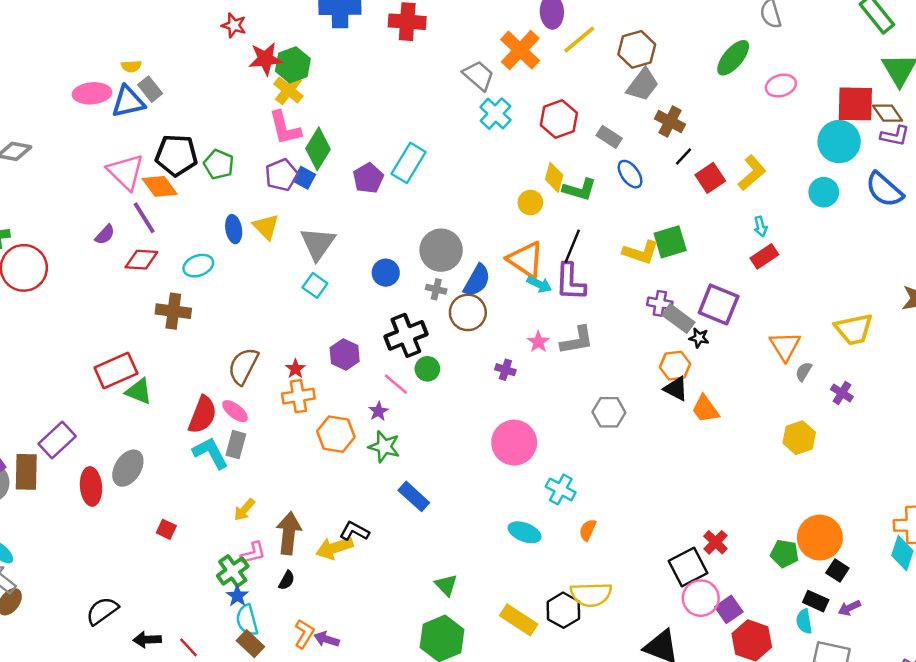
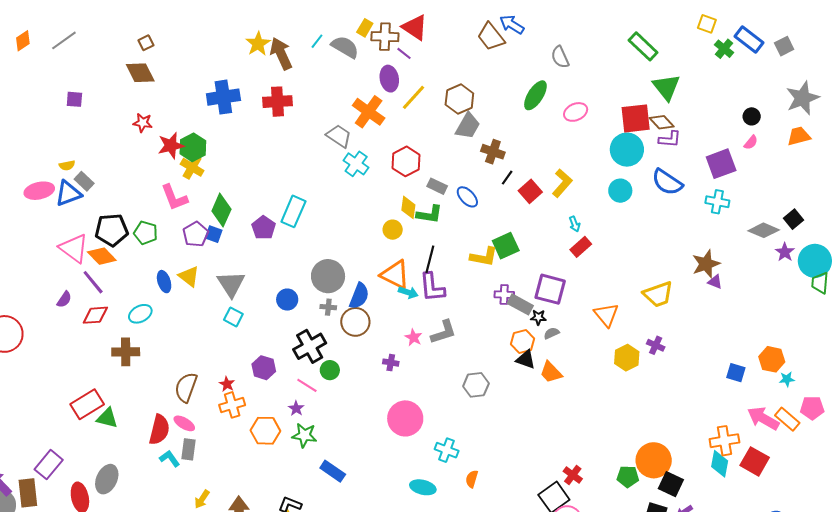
pink L-shape: (285, 128) -> (174, 197), moved
gray rectangle: (609, 137) -> (437, 186), moved
gray semicircle: (804, 372) -> (552, 333), moved, turned 42
yellow hexagon: (799, 438) -> (627, 358), moved
cyan L-shape: (211, 453) -> (170, 459), size x0.7
black square: (837, 571) -> (671, 484), size x1.4

